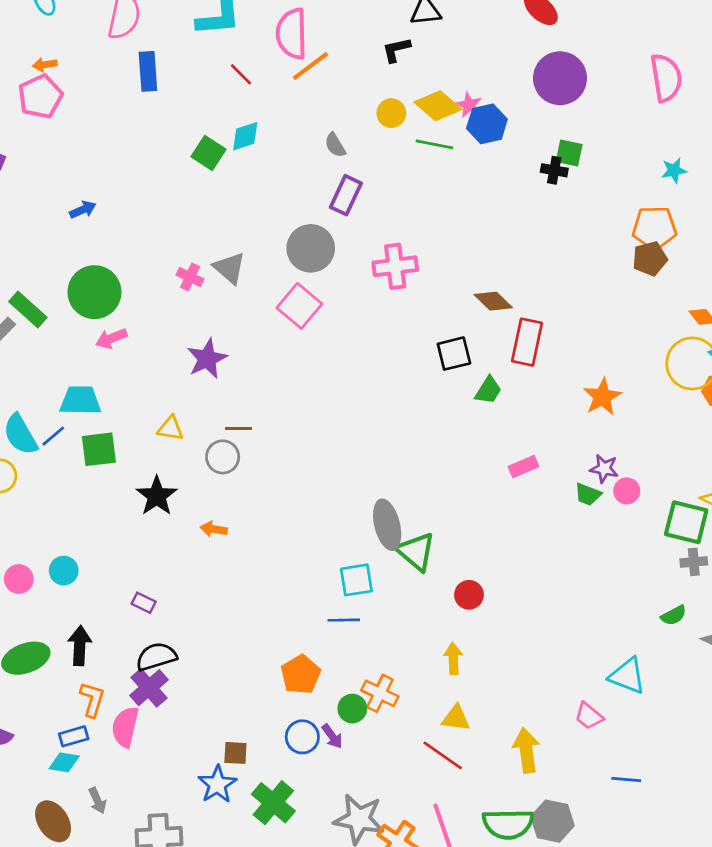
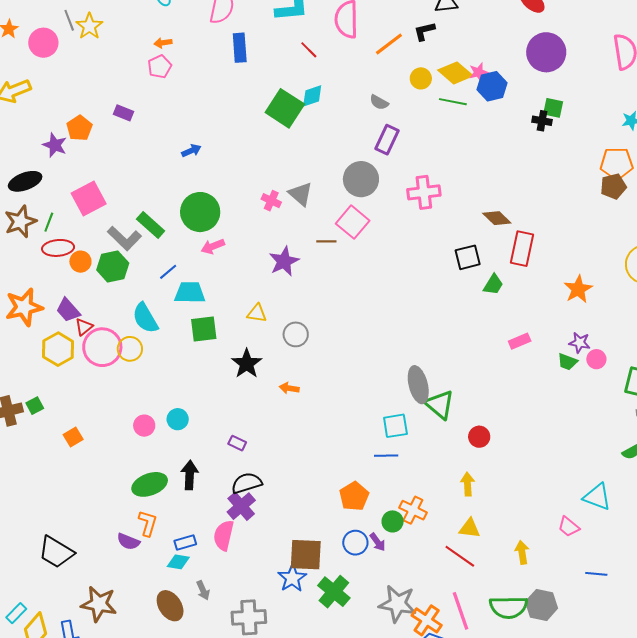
orange line: (310, 66) -> (389, 44), moved
pink pentagon: (40, 97) -> (160, 67), size x0.7
pink star: (469, 105) -> (479, 72), turned 30
gray semicircle: (335, 145) -> (379, 102), turned -30
green square: (209, 153) -> (285, 108), size x1.5
brown line: (239, 429) -> (326, 241), moved
blue line: (53, 436) -> (168, 272), moved
orange L-shape: (92, 699) -> (148, 523), moved
yellow arrow: (526, 750) -> (522, 552), size x0.7
brown square: (235, 753) -> (306, 555), size x1.8

